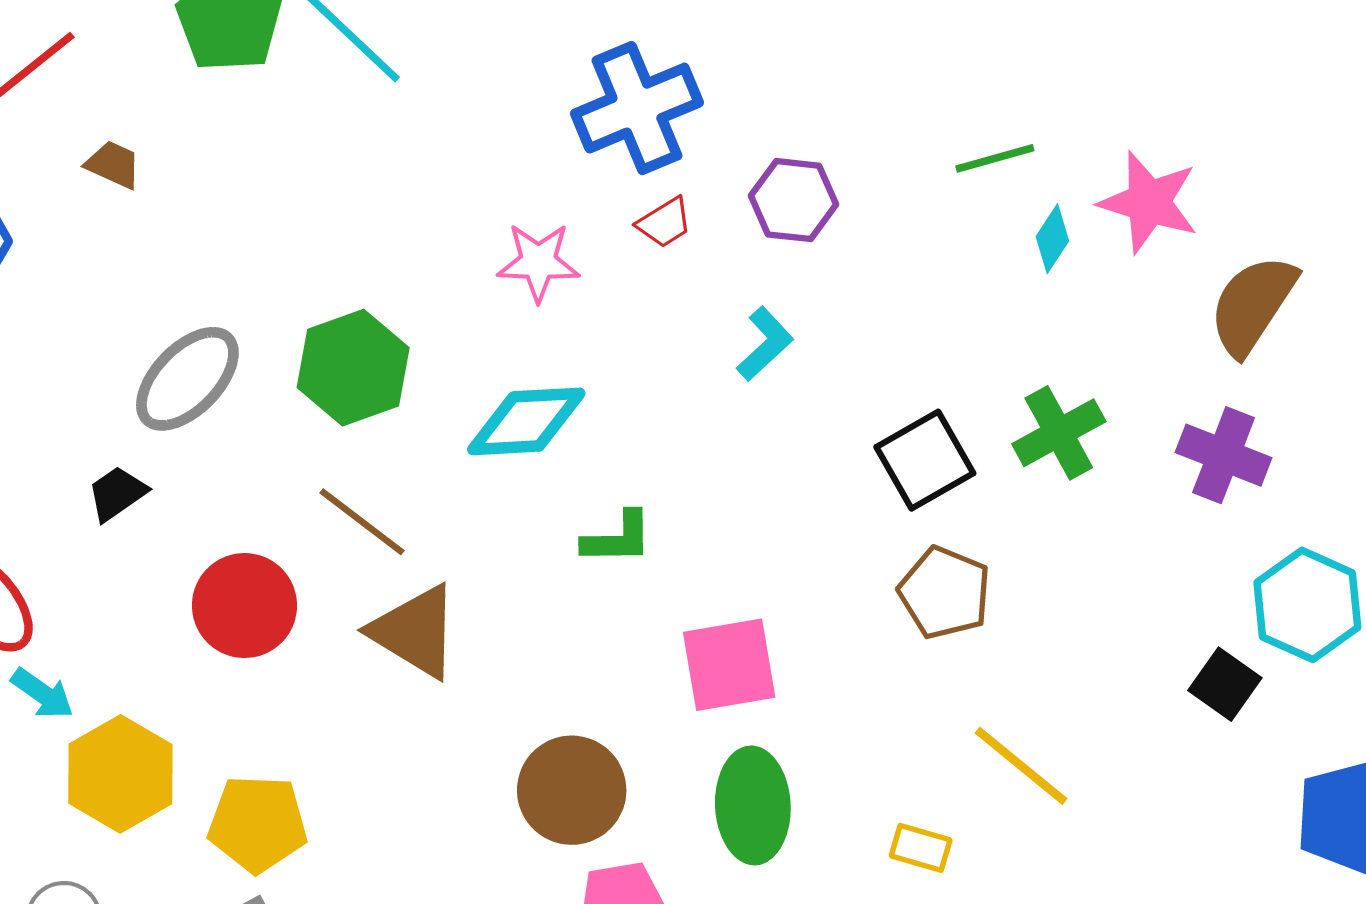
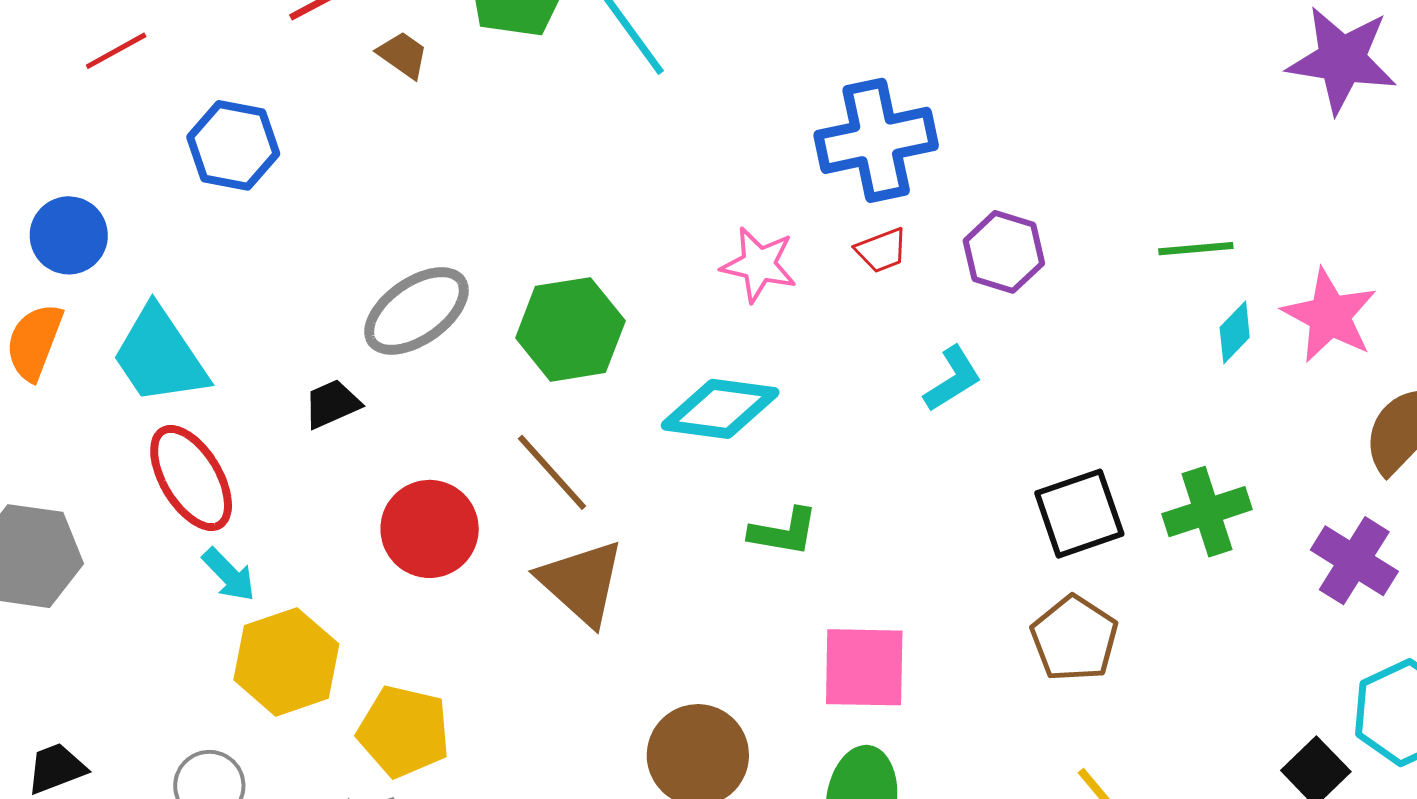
brown trapezoid: (113, 165) -> (403, 55), moved

